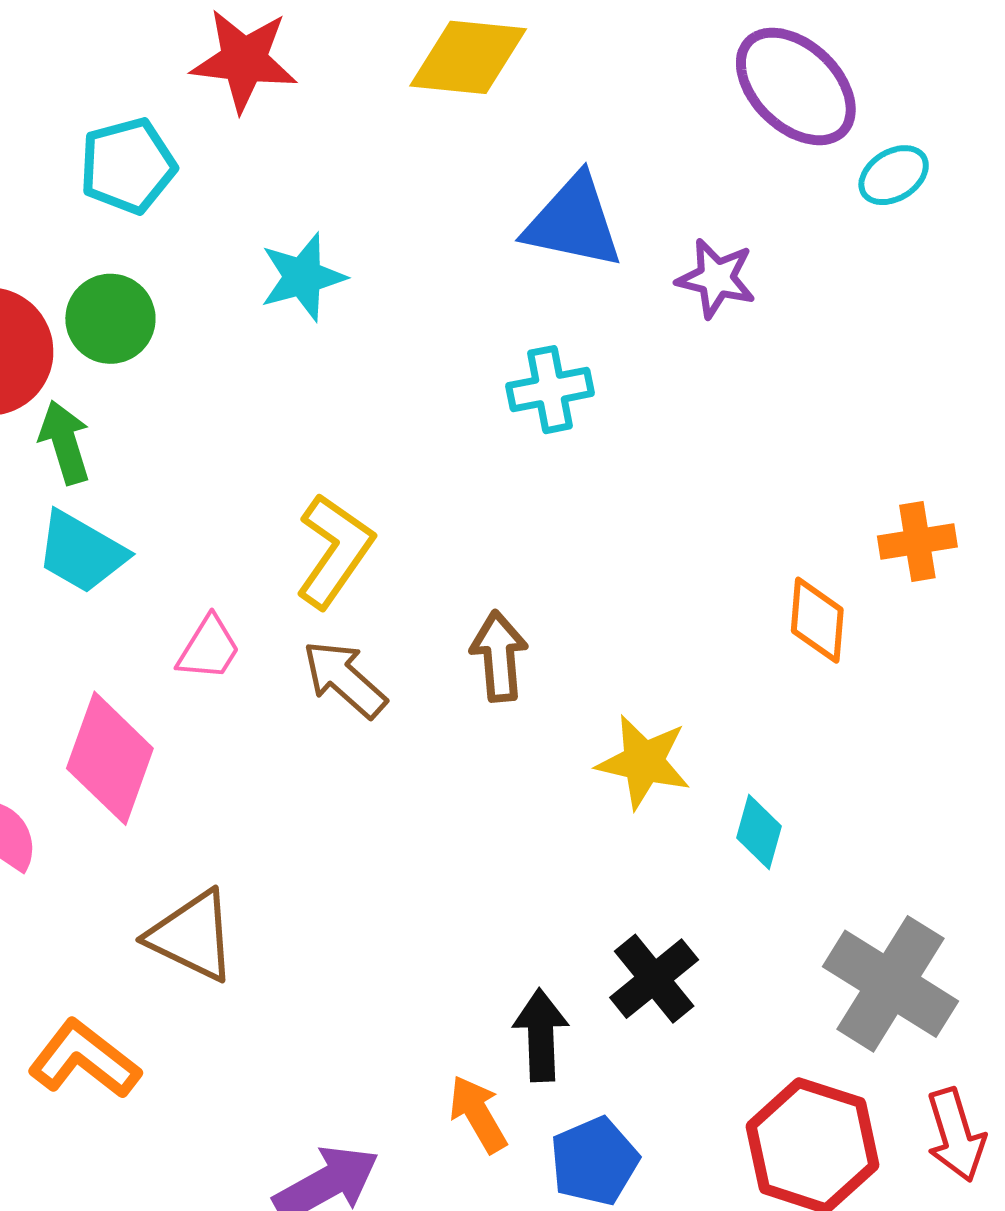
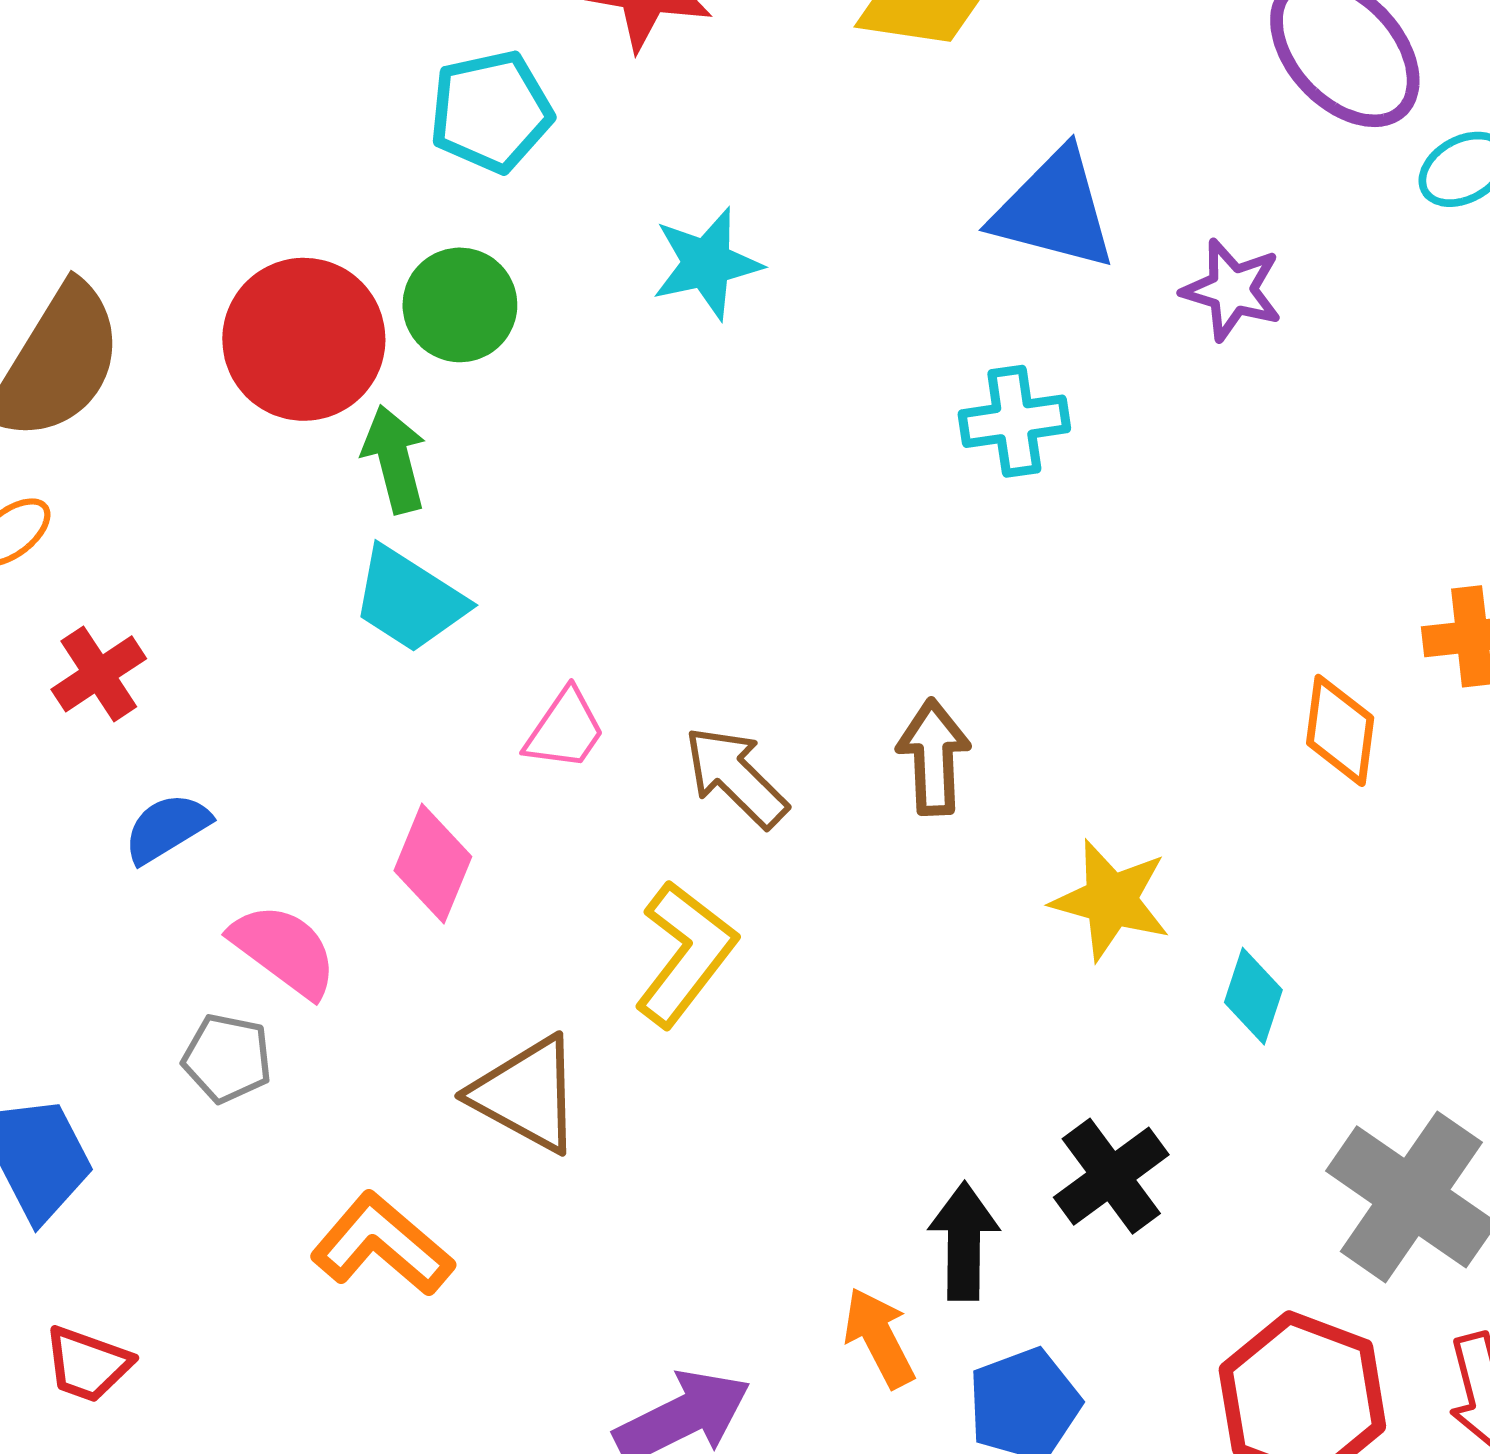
yellow L-shape: (334, 551) -> (685, 954), moved
pink diamond: (110, 758) -> (433, 864), size x0.7

